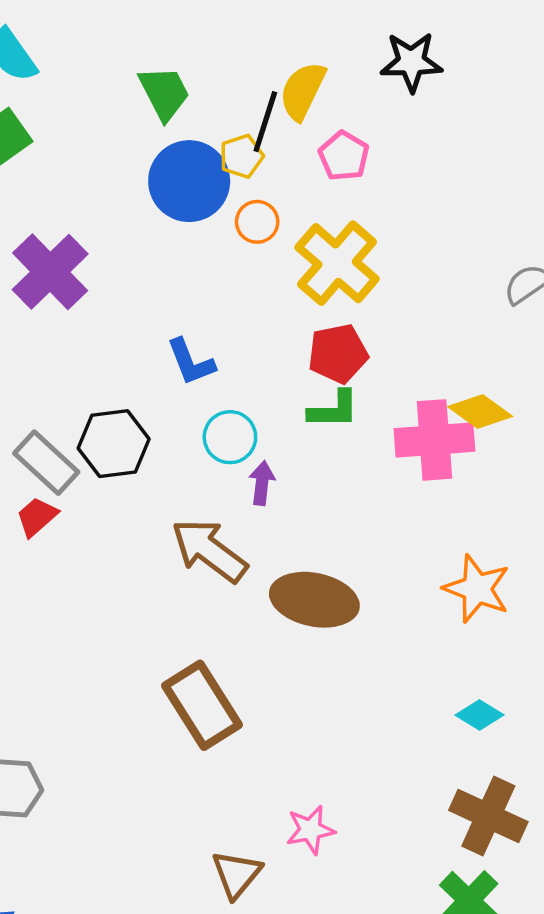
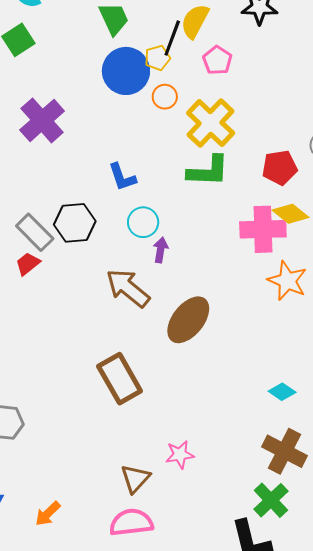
red pentagon: (338, 354) -> (280, 168), moved
green L-shape: (334, 410) -> (208, 171), moved, size x1.4
orange star: (477, 589) -> (287, 281), moved
brown ellipse: (314, 600) -> (188, 320), turned -66

